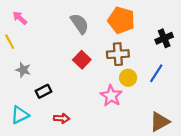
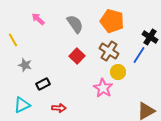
pink arrow: (20, 18) -> (38, 19), moved
black cross: (164, 38) -> (150, 37), turned -35
brown cross: (118, 54) -> (109, 51), turned 36
blue line: (156, 73) -> (139, 55), moved

